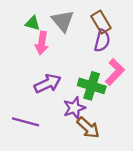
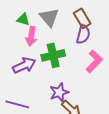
purple arrow: (48, 84) -> (24, 65), moved
green cross: (92, 86) -> (53, 55), moved, turned -30

